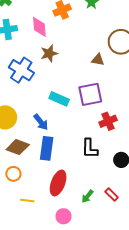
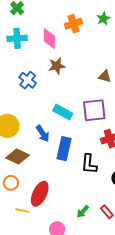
blue cross: (21, 70) -> (28, 80), size x0.7
blue rectangle: (47, 148) -> (64, 149), moved
red ellipse: (58, 183) -> (40, 194), moved

